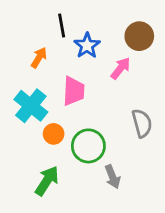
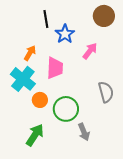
brown circle: (139, 36) -> (104, 16), moved
orange arrow: (39, 58) -> (30, 53), moved

